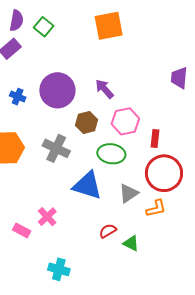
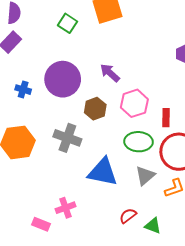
green square: (44, 27) -> (67, 23), moved
green ellipse: (111, 154) -> (139, 142), moved
pink cross: (47, 217) -> (65, 208), turned 30

